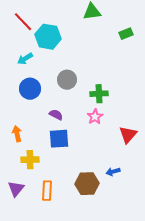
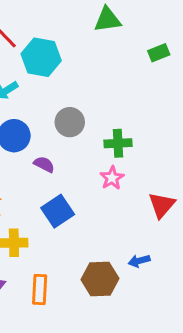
purple semicircle: (56, 115) -> (44, 164), moved
blue square: (59, 139) -> (58, 211), turned -30

